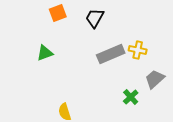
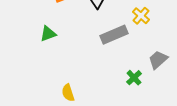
yellow cross: (138, 50) -> (141, 16), moved, turned 30

